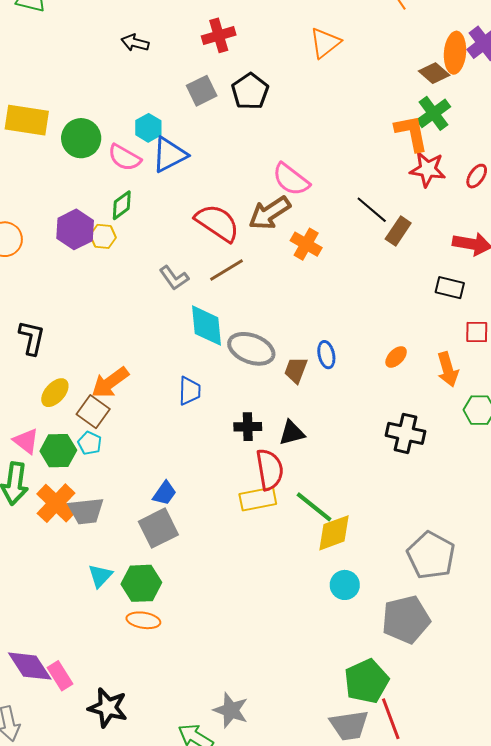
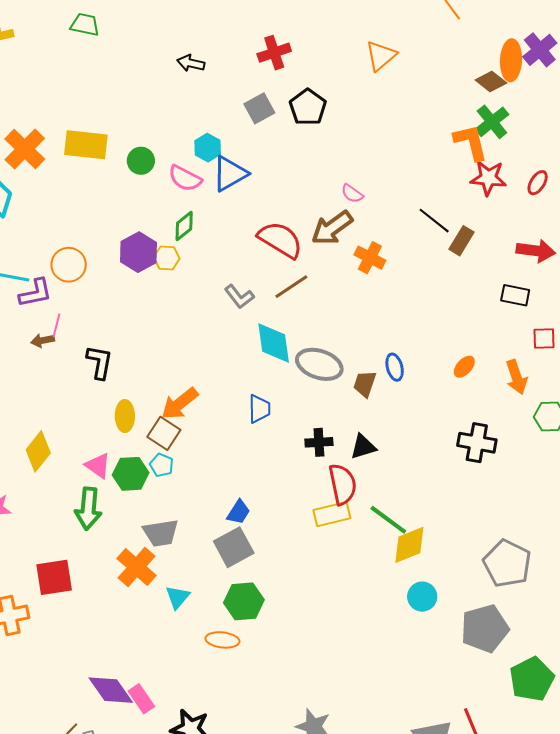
green circle: (81, 138) -> (141, 161), size x0.7
pink semicircle: (291, 179) -> (352, 194), size x0.6
yellow ellipse: (55, 393) -> (125, 416), turned -40
orange cross: (56, 503) -> (137, 567), moved
green hexagon: (141, 583) -> (244, 601), moved
green pentagon: (366, 681) -> (532, 679), moved

